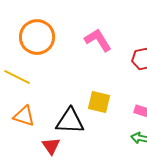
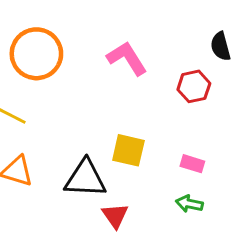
red triangle: (51, 146) -> (115, 216), moved

